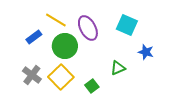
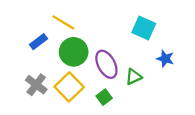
purple ellipse: (88, 28) -> (106, 64), moved

